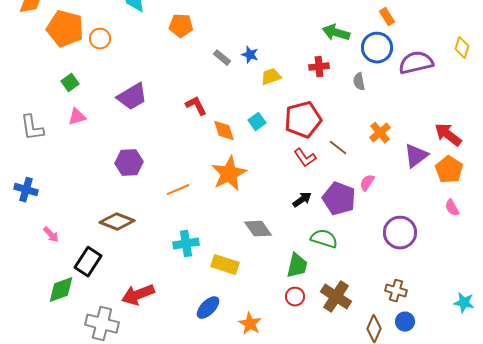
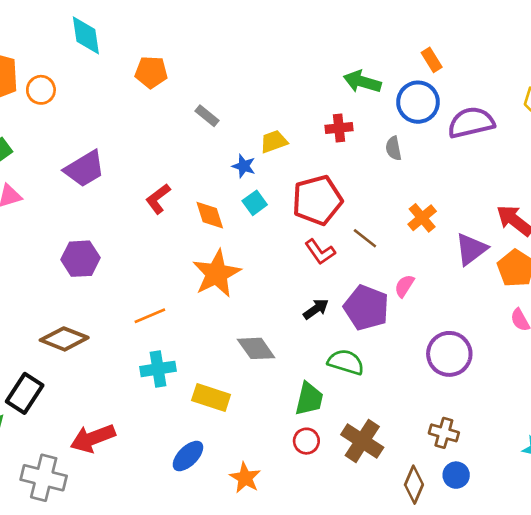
blue star: (250, 55) -> (244, 166), moved
red L-shape: (196, 106) -> (158, 199), moved, turned -100
orange line: (178, 190) -> (150, 316), moved

